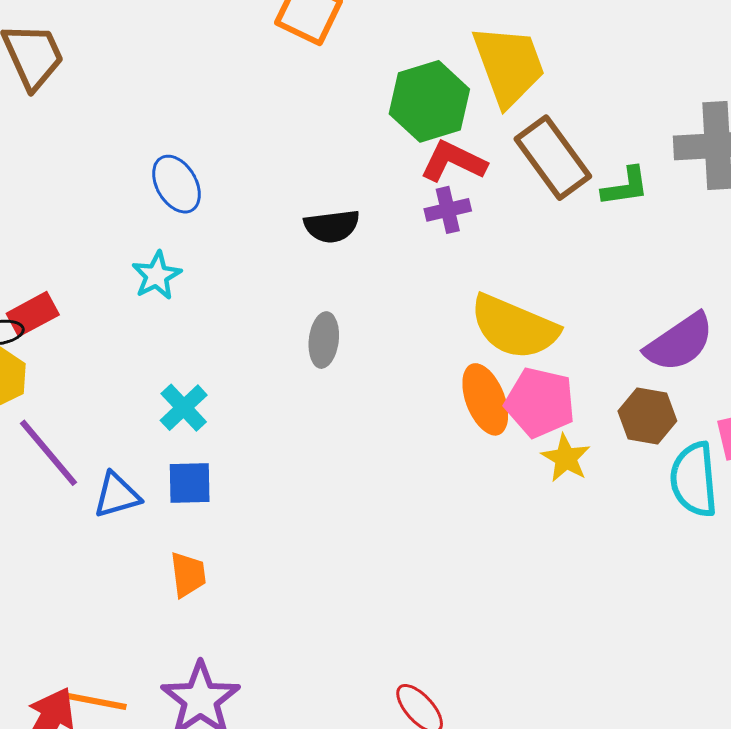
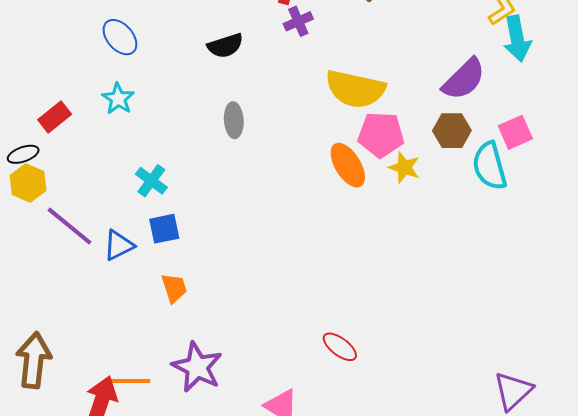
red rectangle: (33, 314) -> (55, 117), moved
orange ellipse: (485, 399) -> (348, 165), moved

